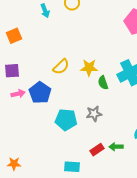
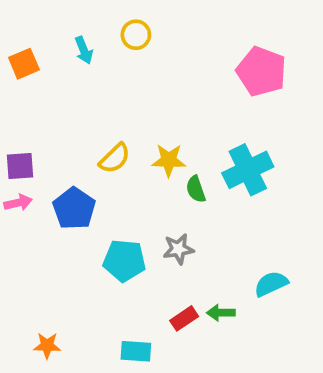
orange square: (14, 36) -> (24, 64), moved
pink arrow: (18, 94) -> (18, 203), moved
orange star: (14, 164) -> (47, 346), moved

